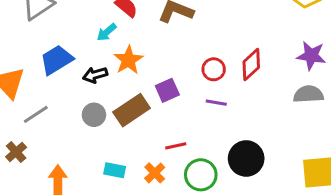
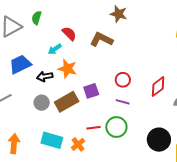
orange star: (128, 60) -> (67, 69), turned -30
red diamond: (251, 65) -> (158, 87), moved
black circle: (246, 158) -> (159, 140), moved
cyan rectangle: (115, 170) -> (52, 140), size x1.5
green circle: (201, 175) -> (116, 127), moved

